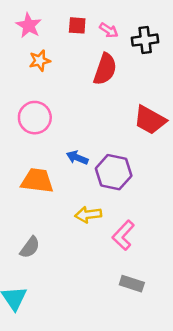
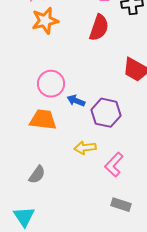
orange star: (40, 61) -> (45, 21), size x1.5
pink circle: (35, 118) -> (51, 84), moved

